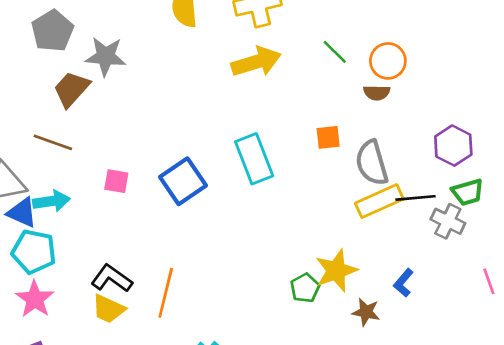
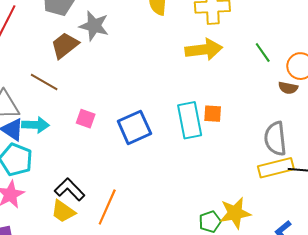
orange square: (328, 137) -> (213, 114), moved

